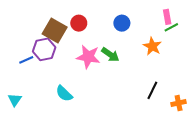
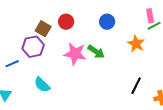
brown square: (55, 30) -> (43, 29), size x0.7
blue line: (26, 60) -> (12, 64), moved
cyan semicircle: (64, 94) -> (42, 85), moved

